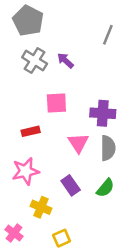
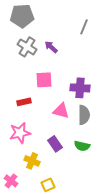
gray pentagon: (28, 21) -> (22, 16), turned -30
pink triangle: (78, 143) -> (61, 111), turned -42
green semicircle: (105, 188) -> (82, 146), turned 63

